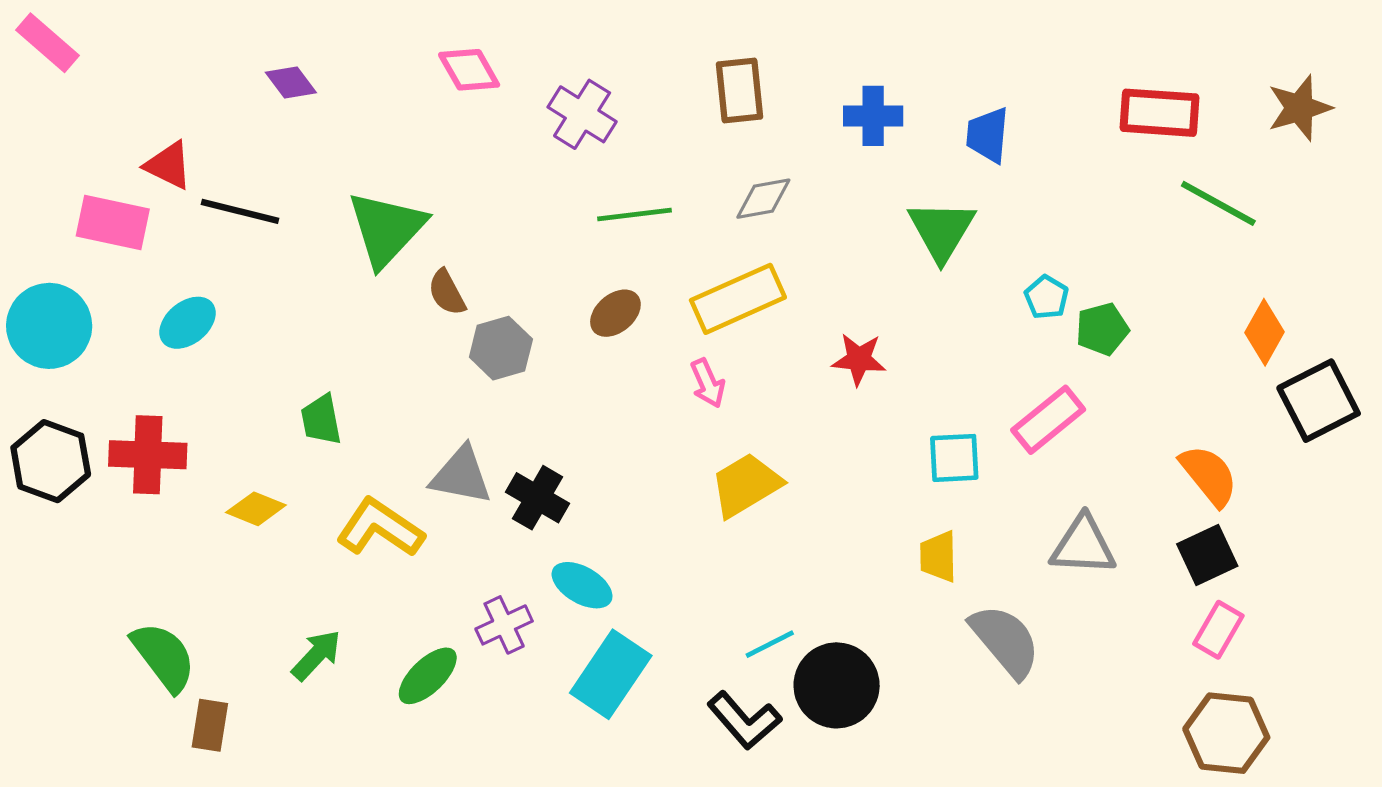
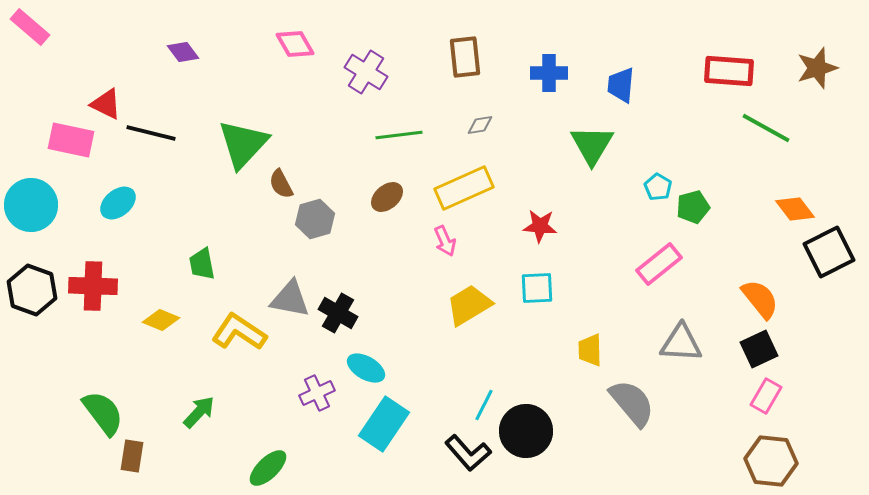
gray diamond: (763, 199) -> (480, 125), size x0.7
orange diamond: (1264, 332) -> (795, 209), turned -66
cyan square: (954, 458) -> (537, 288), moved
cyan line: (770, 644) -> (484, 405), turned -36
green ellipse: (428, 676) -> (268, 468), moved

